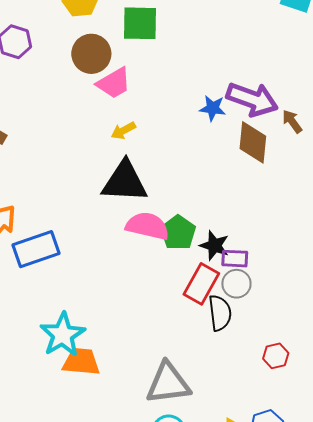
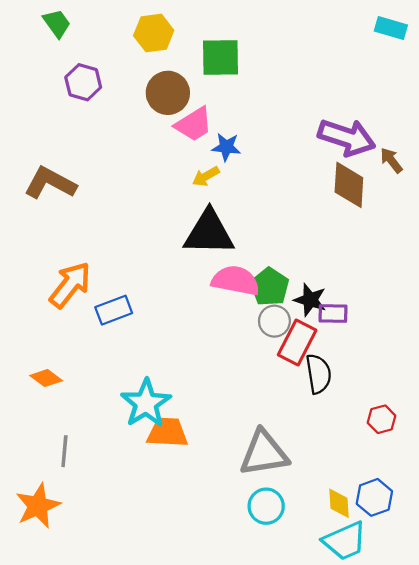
blue star: (213, 108) -> (226, 147), moved
blue rectangle: (36, 249) -> (114, 310), size x0.7
gray circle: (236, 284) -> (274, 321), moved

